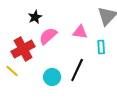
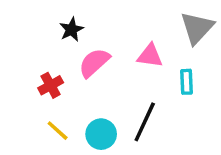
red cross: (23, 49) -> (51, 85), size x0.6
yellow line: (12, 71) -> (58, 131), moved

